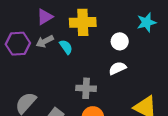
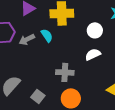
gray arrow: (45, 41) -> (27, 39), moved

